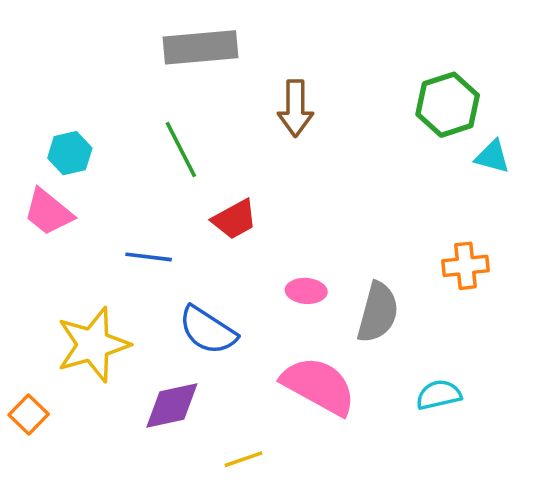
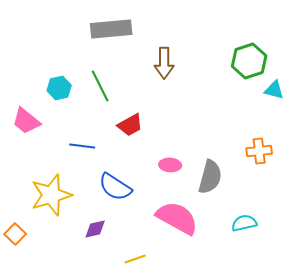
cyan hexagon: (70, 153) -> (59, 88), moved
purple diamond: (172, 406) -> (95, 229), size x0.7

